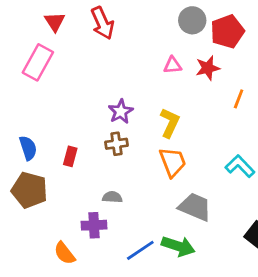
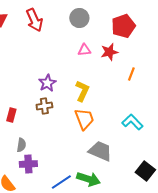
gray circle: (192, 20) -> (79, 18), moved
gray semicircle: (112, 197) -> (21, 145), moved, turned 96

